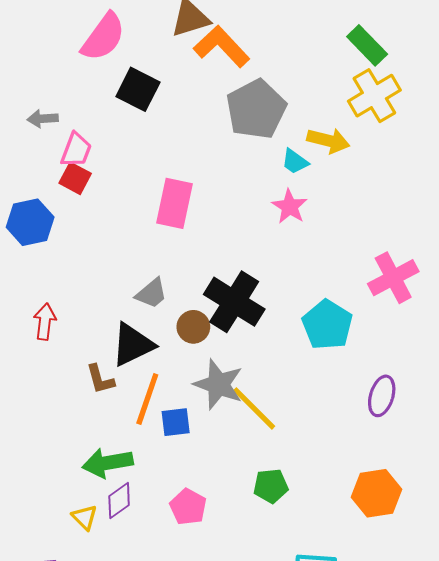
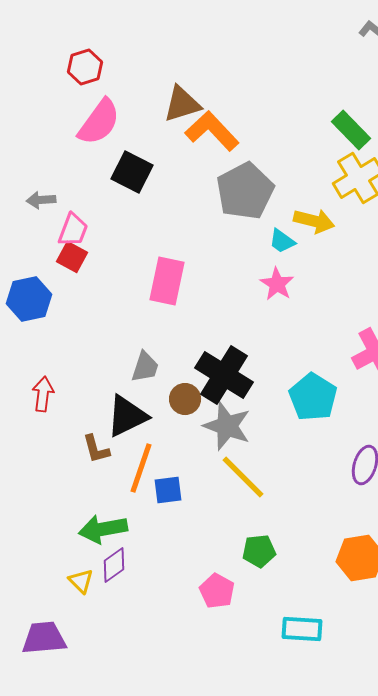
gray trapezoid: (151, 293) -> (145, 367), turned -32
gray star: (218, 384) -> (227, 426), moved
pink pentagon: (188, 507) -> (217, 591), moved

